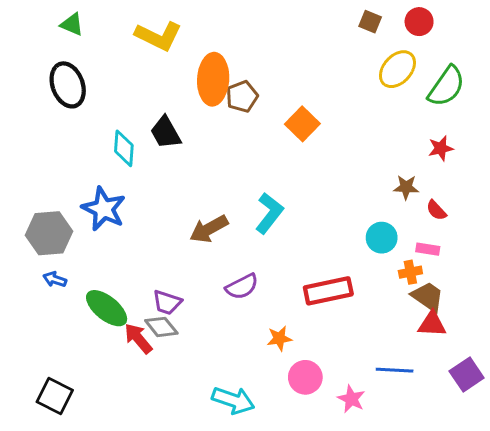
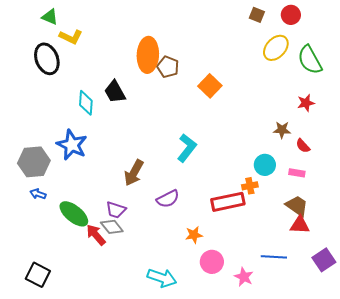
yellow L-shape: (158, 36) -> (71, 37), moved, size x0.7
green semicircle: (446, 86) -> (310, 60), turned 116
brown pentagon: (242, 96) -> (168, 67), turned -30
brown arrow: (209, 229) -> (134, 173), moved, turned -32
orange cross: (410, 272) -> (250, 186), moved

